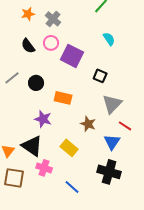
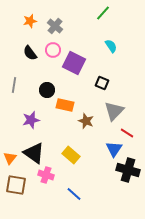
gray line: (12, 78) -> (14, 85), turned -42
black circle: (36, 83) -> (47, 90), moved
purple star: (43, 119) -> (31, 120), moved, turned -30
brown star: (88, 124) -> (86, 121), moved
black cross: (109, 172) -> (128, 170), moved

